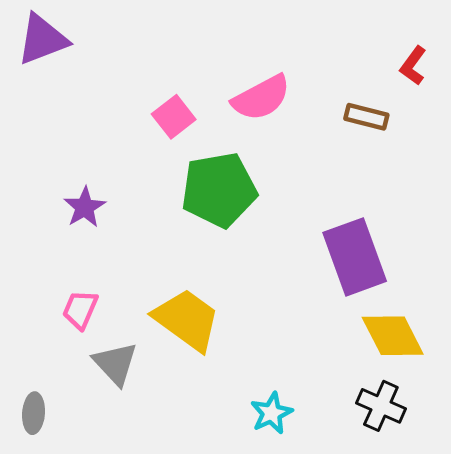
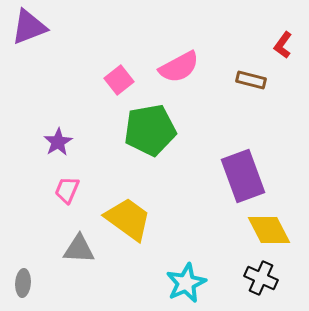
pink trapezoid: (80, 309) -> (67, 190), moved
gray triangle: (115, 364) -> (79, 249), turned -44
cyan star: (271, 413) -> (186, 283), size x1.4

